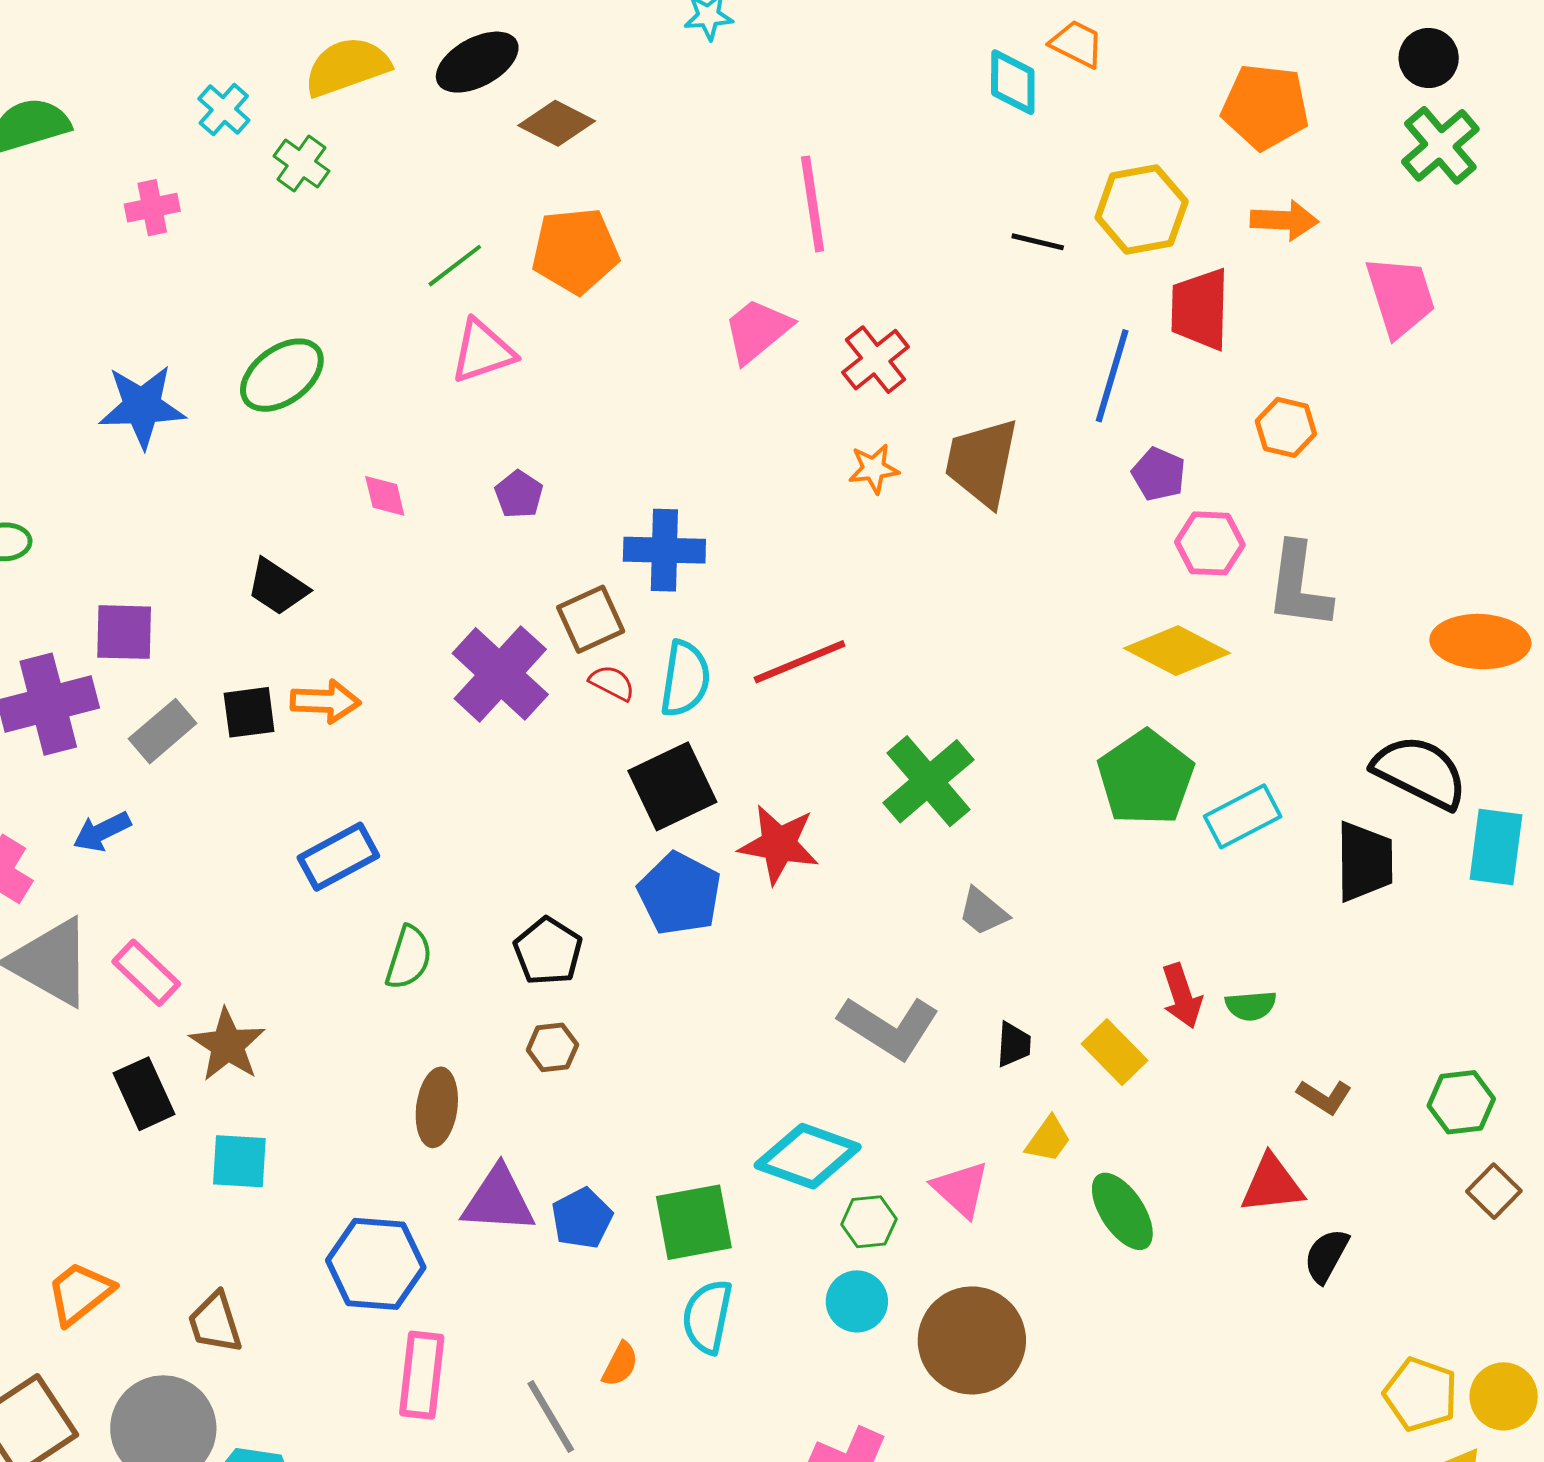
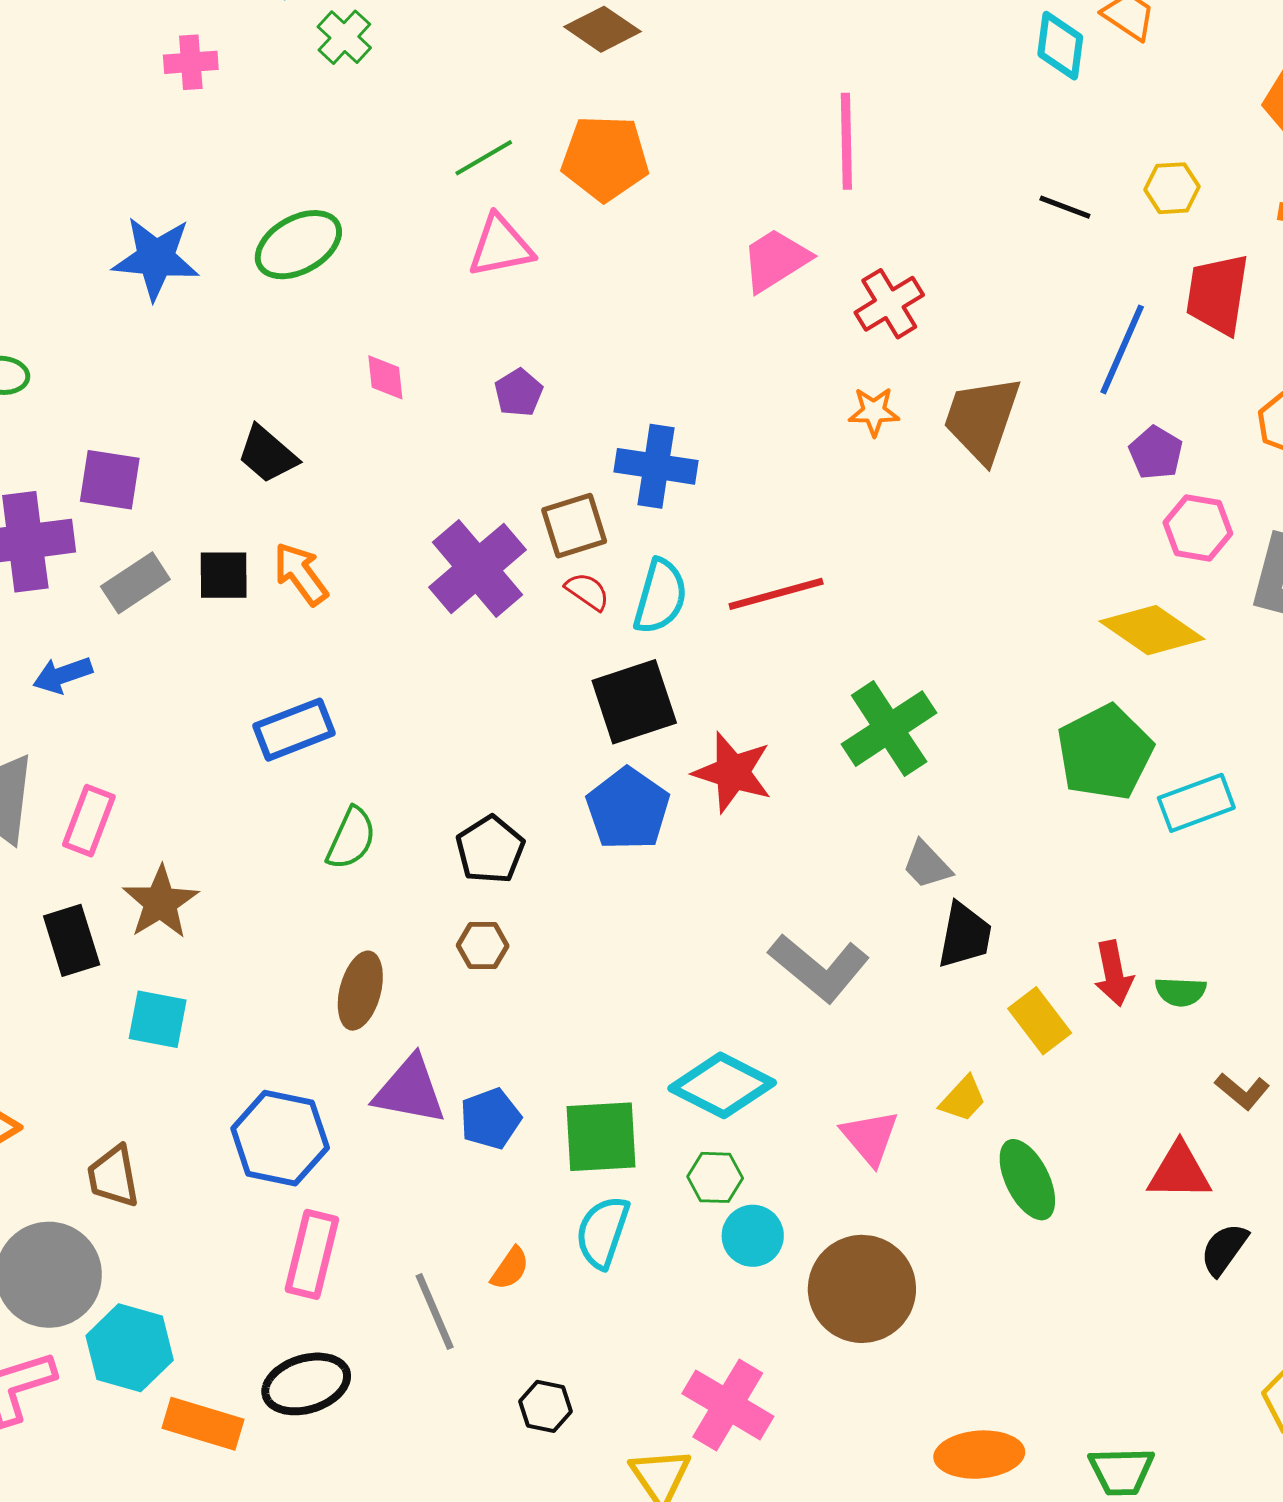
yellow hexagon: (1142, 210) -> (1172, 188), size x0.6
orange arrow: (325, 701) -> (301, 574), turned -136
pink rectangle: (146, 973) -> (89, 821), turned 60
black trapezoid: (1014, 1044) -> (965, 935), moved, size x1.5
green hexagon: (869, 1222) -> (715, 1177), moved

